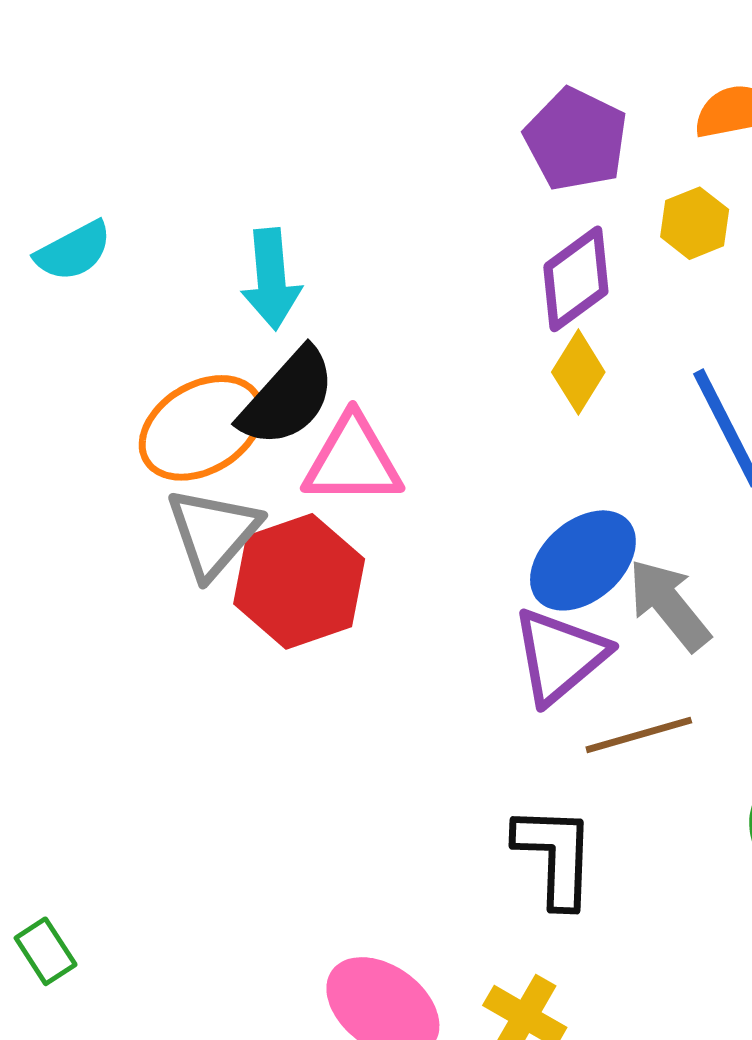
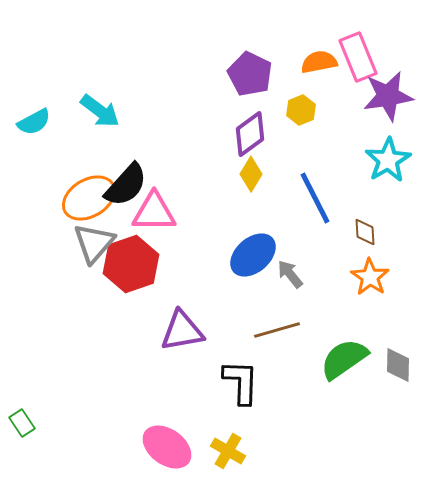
cyan arrow: (271, 279) -> (100, 111), moved, turned -48
gray arrow: (669, 605) -> (290, 274), size x0.7
purple triangle: (560, 656) -> (182, 331), moved, turned 30

